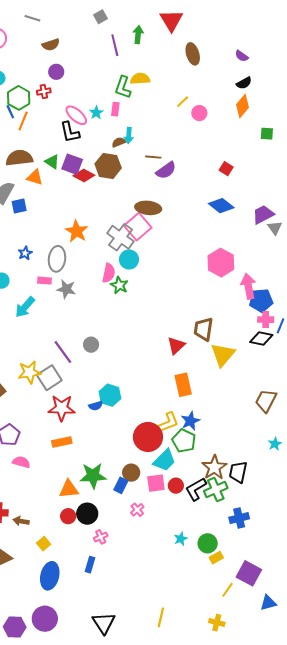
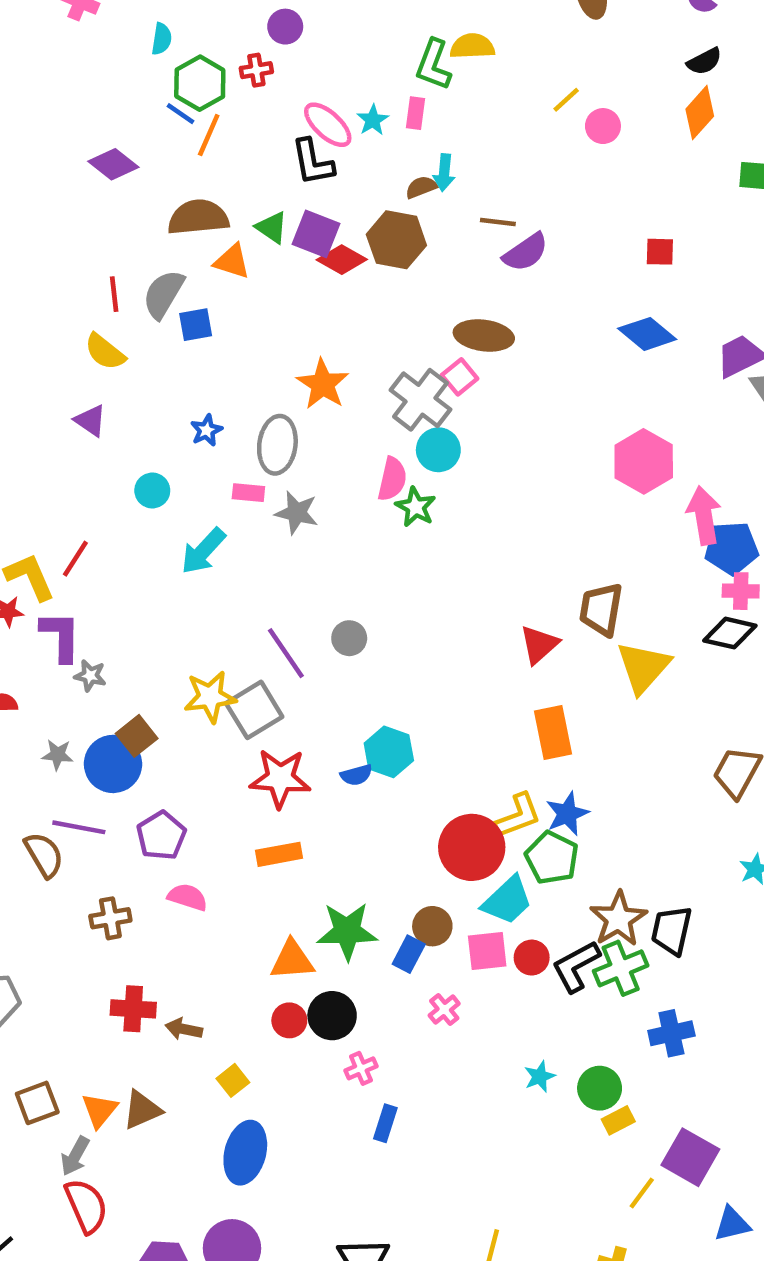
blue line: (10, 112) -> (181, 114), turned -32
red square: (226, 169) -> (660, 252), turned -32
pink square: (138, 227) -> (460, 377), size x0.6
blue rectangle: (90, 565) -> (385, 1123), moved

